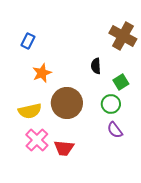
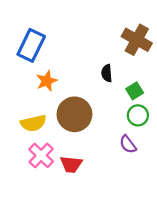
blue rectangle: (28, 41) -> (31, 45), size x1.8
green circle: (111, 104) -> (138, 115), moved

